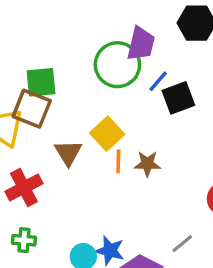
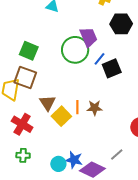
purple trapezoid: (141, 44) -> (89, 37), turned -35
green square: (41, 82) -> (29, 51), moved, turned 30
yellow square: (107, 134) -> (61, 116), moved
red cross: (24, 188) -> (22, 124), turned -30

